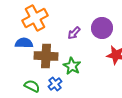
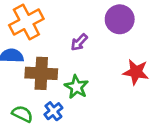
purple circle: (102, 28) -> (120, 19), moved

